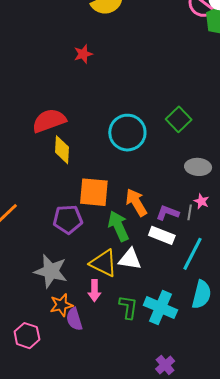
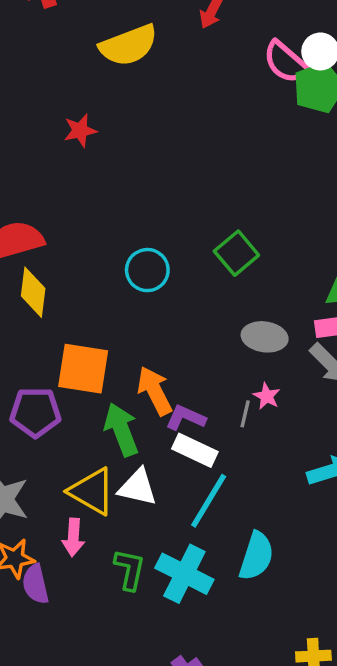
cyan circle: (127, 133) -> (147, 270), size x0.7
purple L-shape: (168, 213) -> (186, 418), moved
cyan line: (193, 254) -> (209, 501), moved

